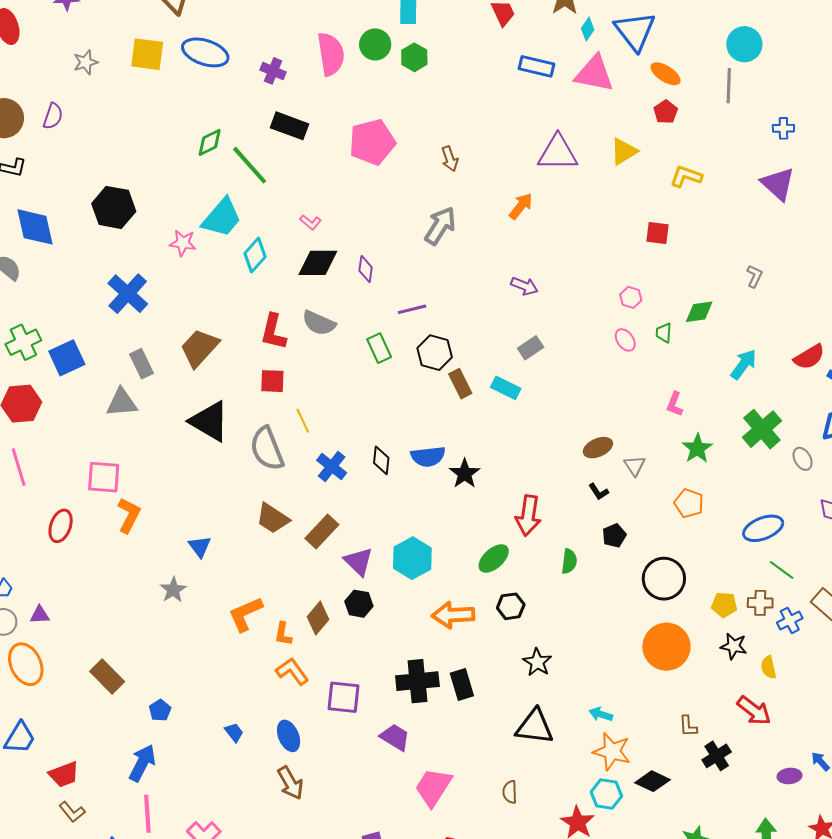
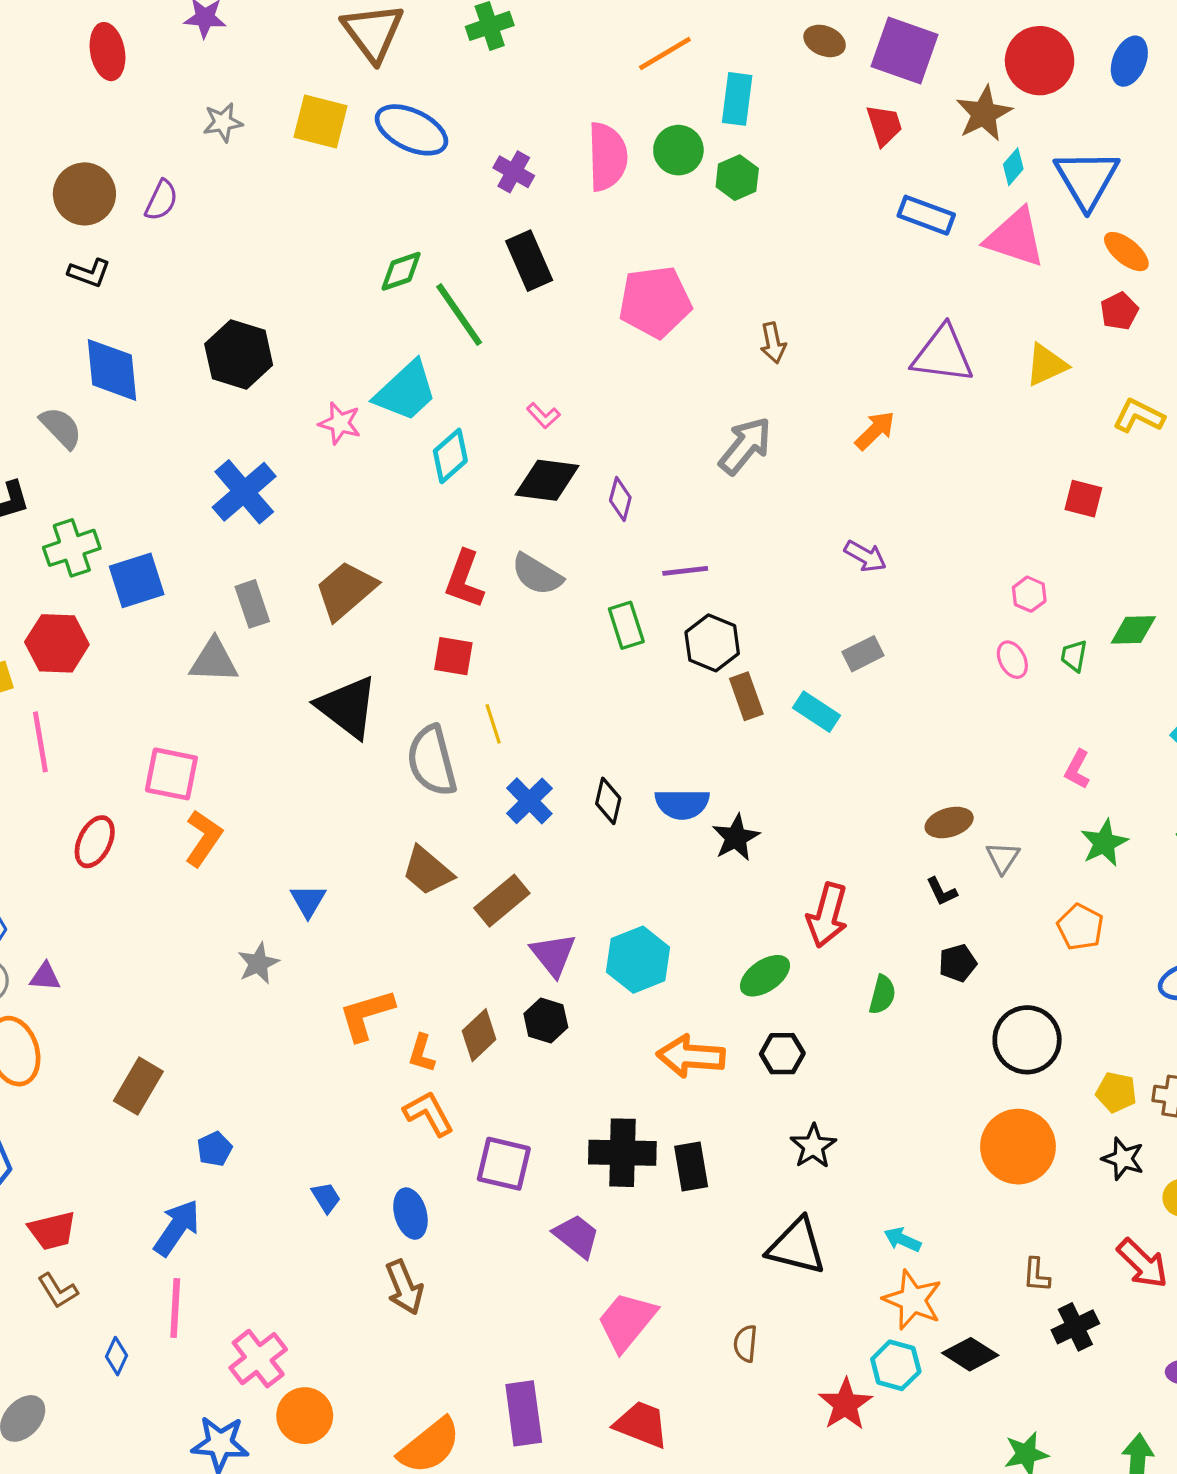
black rectangle: (290, 126) -> (529, 261), turned 39
brown rectangle: (107, 677) -> (138, 1086), turned 68

